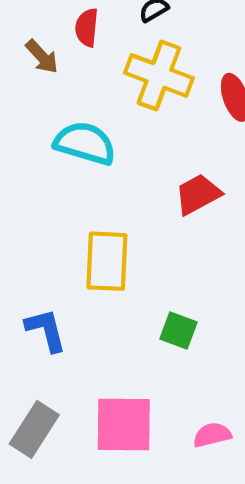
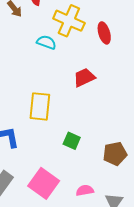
cyan semicircle: (85, 143) -> (46, 42), moved, size x0.7
pink square: (124, 425) -> (44, 183), turned 32

